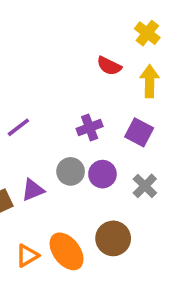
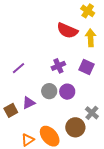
red semicircle: (109, 66) -> (67, 31), size x1.5
gray cross: (145, 186) -> (92, 113), moved

